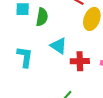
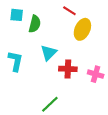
cyan triangle: (59, 46) -> (49, 53), turned 36

